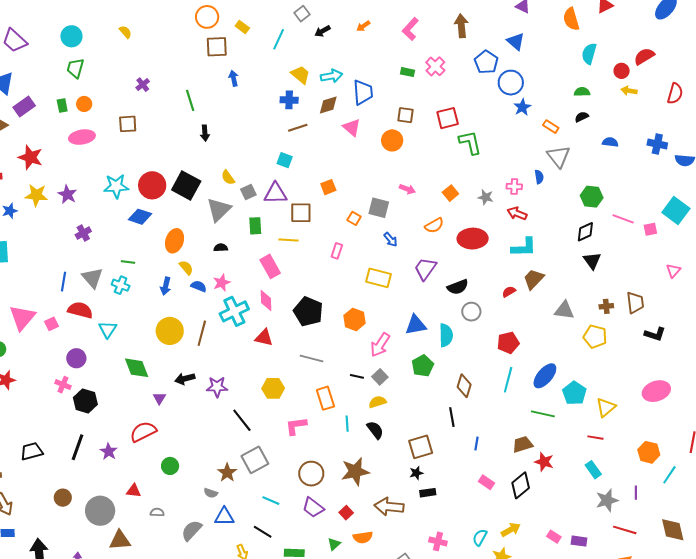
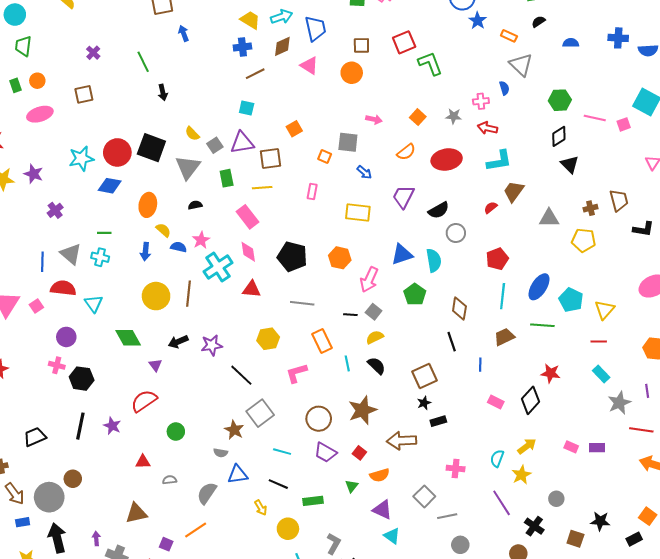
brown trapezoid: (523, 444) -> (504, 337), moved
gray circle: (100, 511) -> (49, 497), moved

